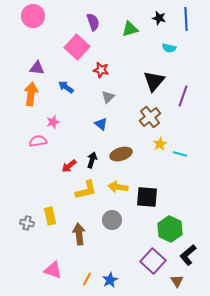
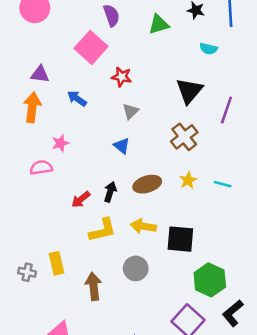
yellow star: (160, 144) -> (188, 180), moved

